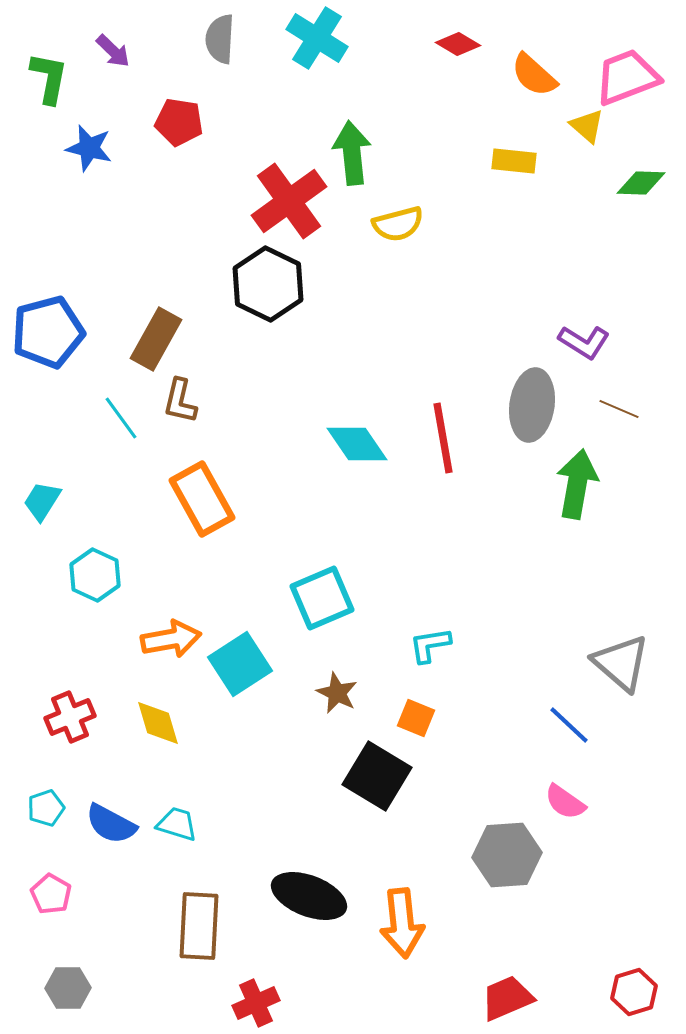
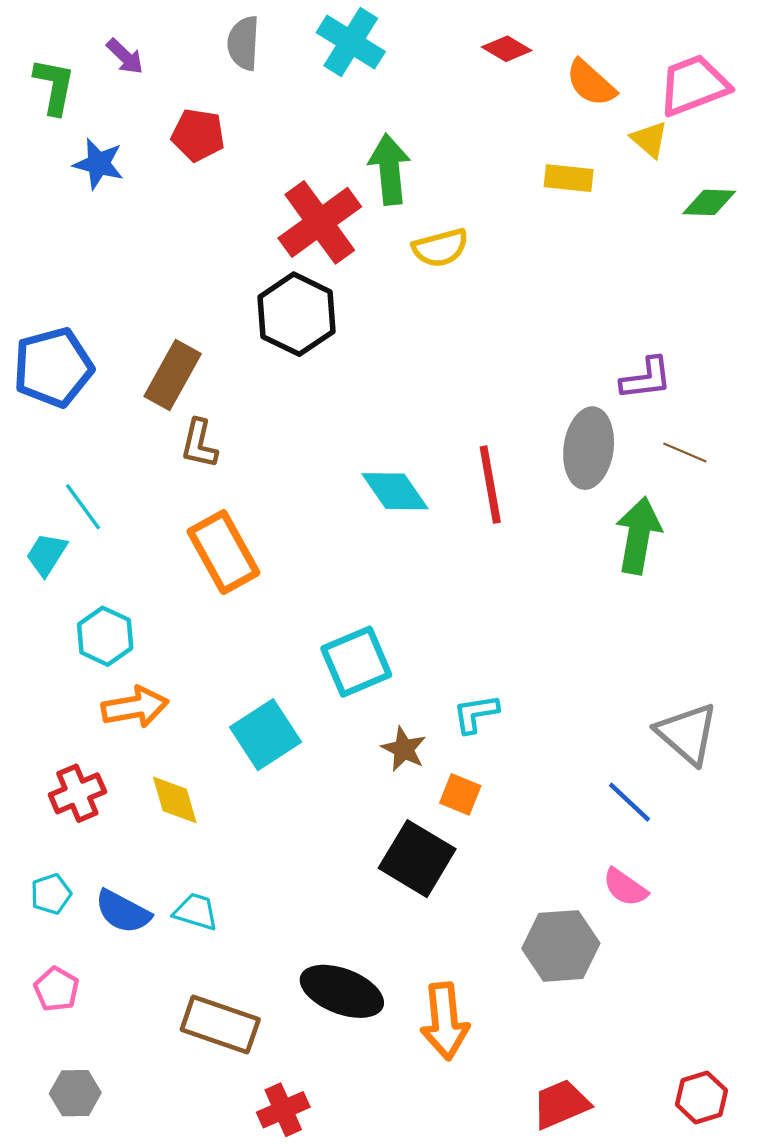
purple L-shape: (584, 342) -> (646, 378), turned -39
cyan line: (121, 418) -> (83, 507), moved
orange arrow: (171, 639) -> (135, 707), moved
brown star: (337, 693) -> (404, 749), moved
brown rectangle: (199, 926) -> (220, 1025), turned -74

